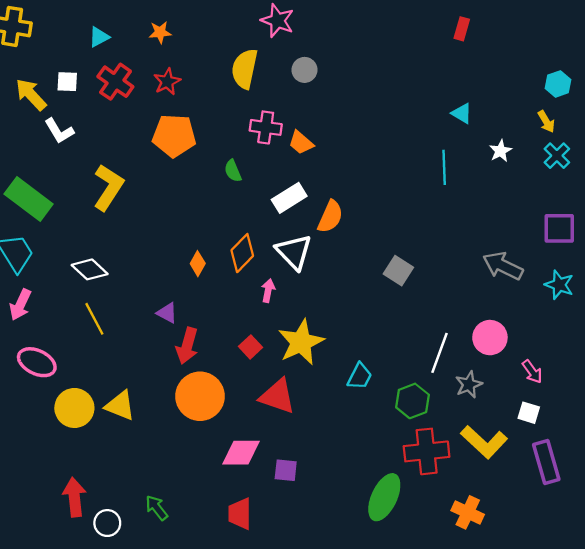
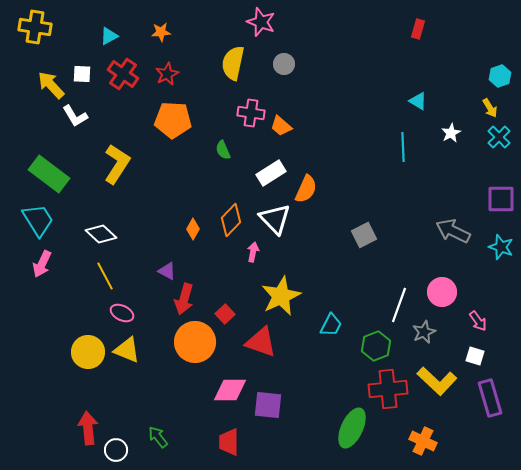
gray square: (398, 271) -> (364, 235), turned 30
red square: (250, 347) -> (225, 314), moved
pink ellipse: (37, 362) -> (122, 313), moved, size x0.7
purple square: (286, 470) -> (268, 405), size x1.4

